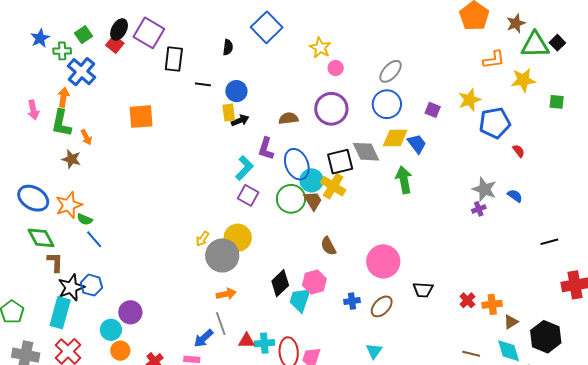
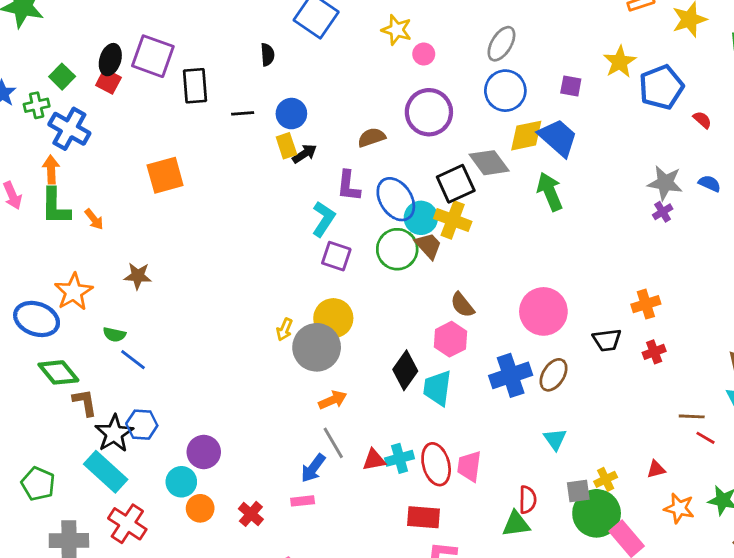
blue trapezoid: (417, 144) -> (558, 138), size x1.4
brown star: (71, 159) -> (138, 276), moved
orange star: (69, 205) -> (74, 292), moved
pink hexagon: (314, 282) -> (450, 339), moved
red cross: (467, 300) -> (654, 352), moved, turned 35
blue cross: (352, 301) -> (511, 375), size x1.8
orange cross: (492, 304) -> (646, 304), moved
cyan rectangle: (60, 313) -> (106, 472), turned -52

